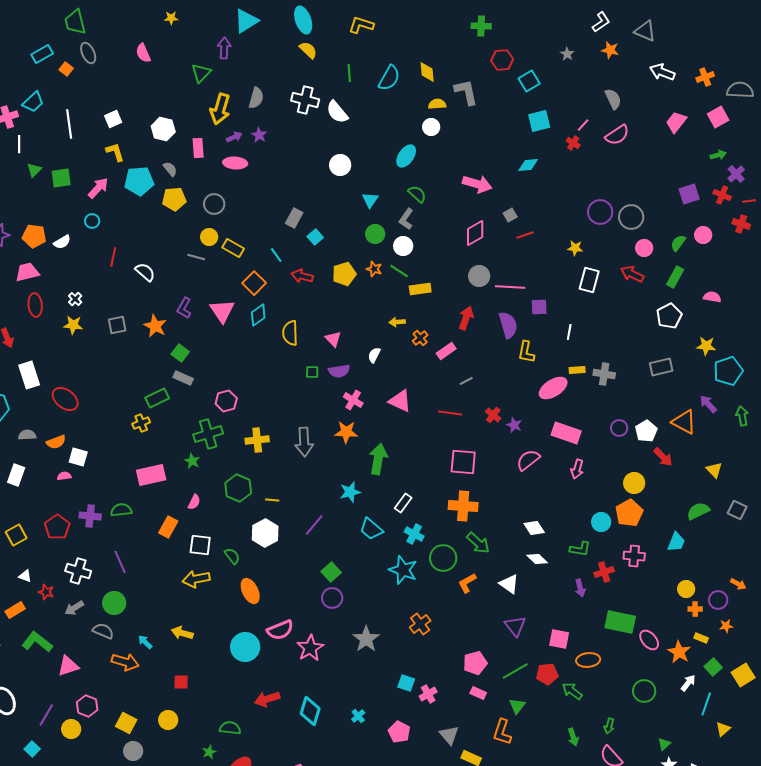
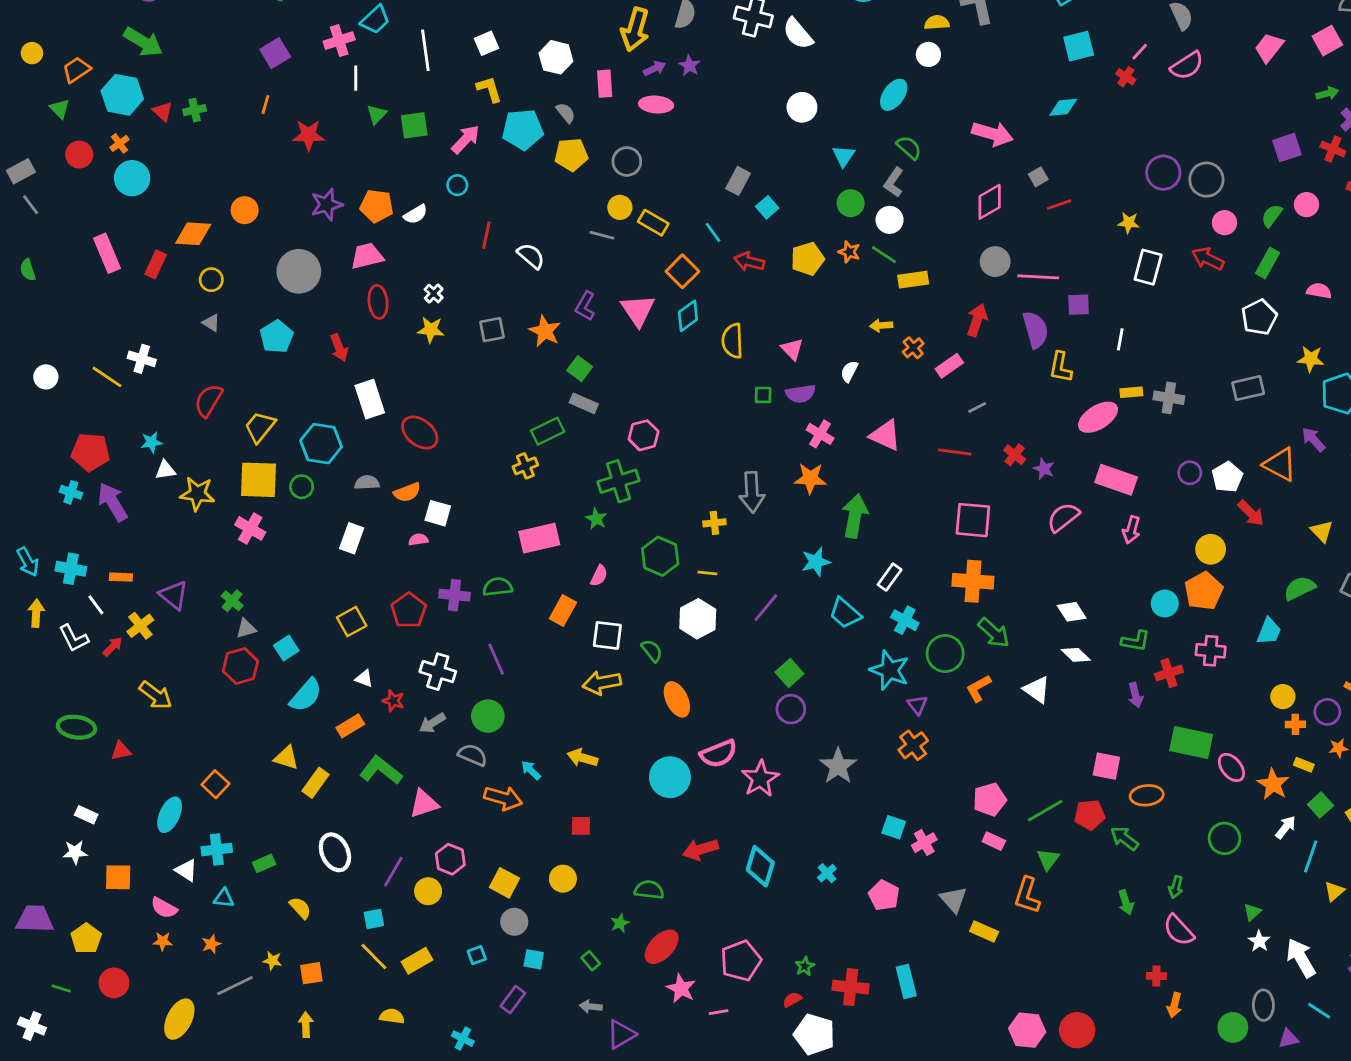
yellow cross: (257, 440) -> (714, 523), moved, size x0.7
purple triangle: (515, 626) -> (917, 705), moved, size x0.7
cyan square: (32, 749) -> (374, 919), turned 35

